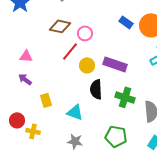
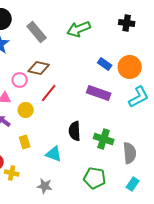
pink circle: (85, 33) -> (20, 80), moved
purple rectangle: (115, 64) -> (99, 93), moved
yellow circle: (87, 65) -> (26, 110), moved
gray star: (75, 141) -> (45, 186), moved

